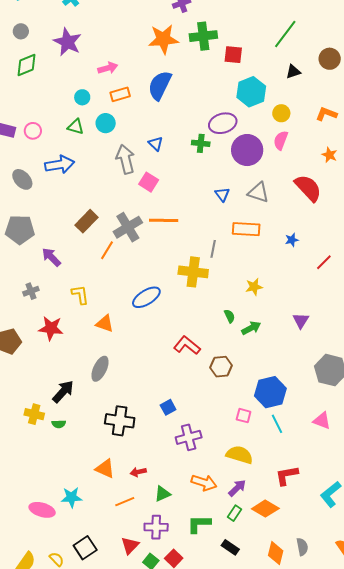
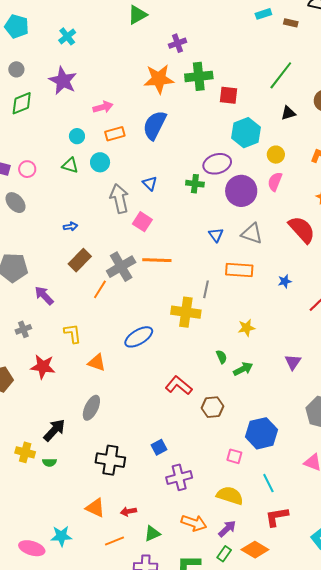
blue arrow: (60, 165) -> (70, 226), moved, size x0.5
gray ellipse: (22, 179) -> (15, 203), moved
cyan line: (277, 424) -> (268, 483), moved

